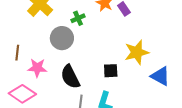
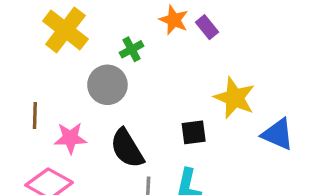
yellow star: (137, 52) -> (235, 98), turned -30

